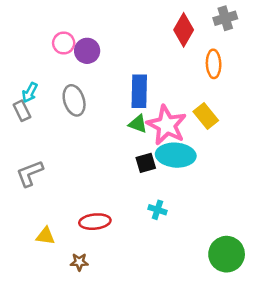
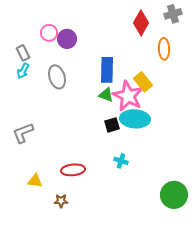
gray rectangle: (22, 111) -> (23, 53), moved
yellow rectangle: (206, 116) -> (143, 82), moved

